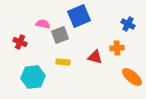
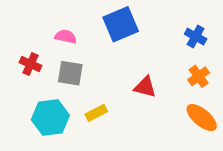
gray square: (60, 35) -> (70, 73), moved, turned 30
orange cross: (117, 48) -> (199, 76), moved, turned -32
yellow rectangle: (63, 62) -> (96, 113), moved, turned -32

